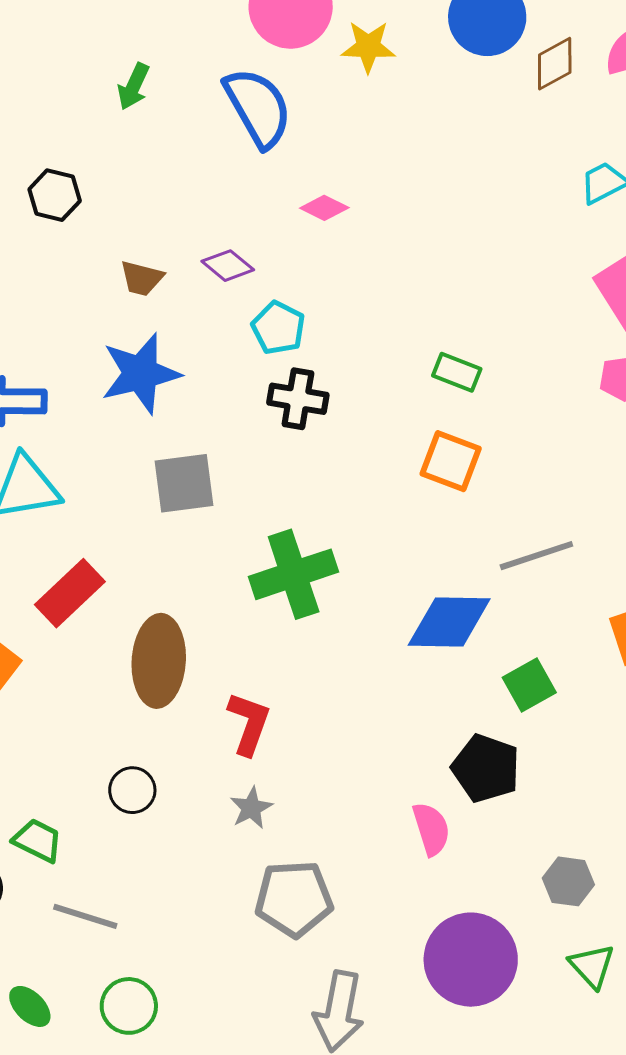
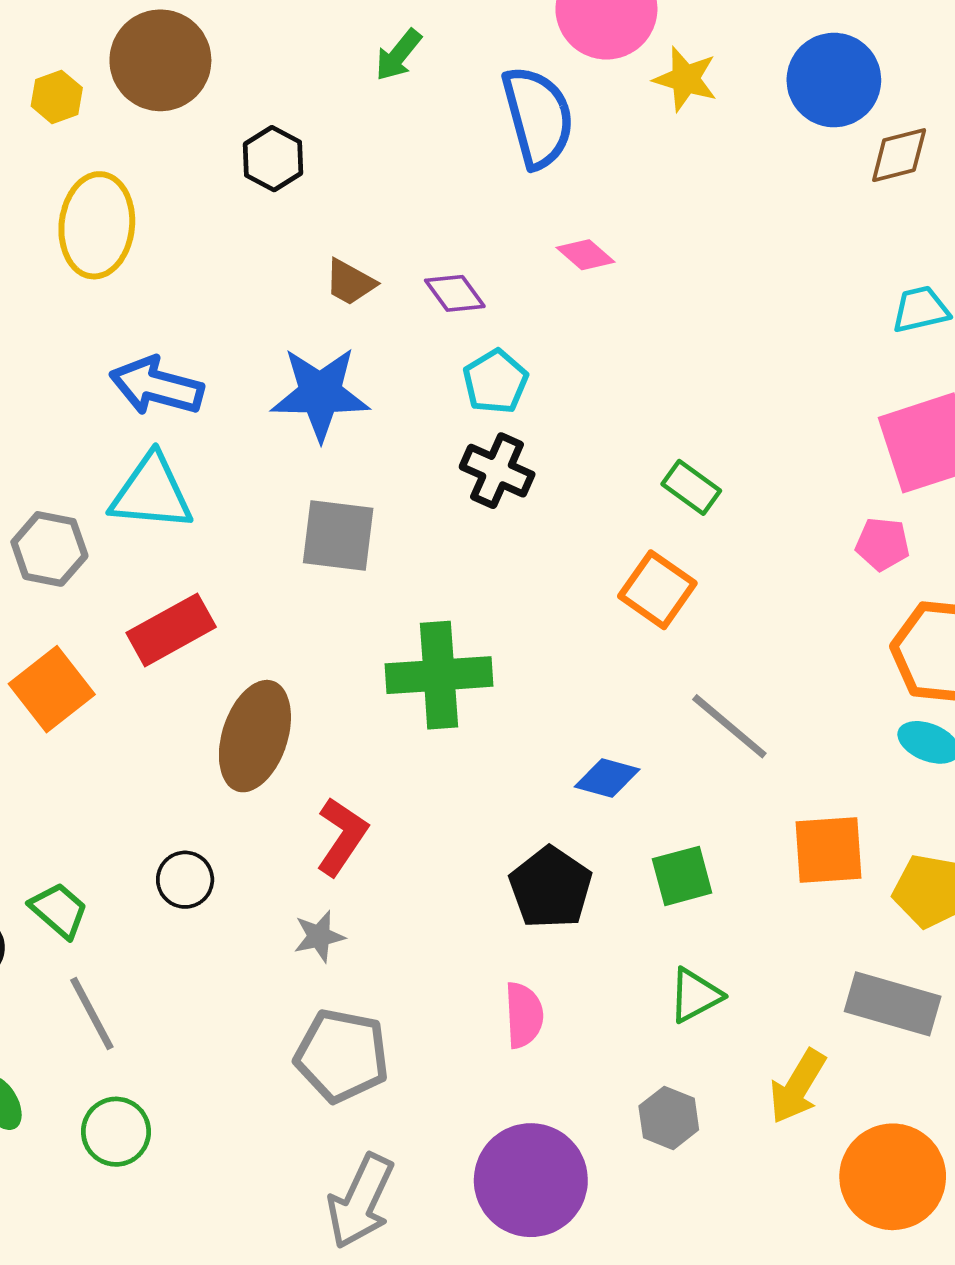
gray line: (536, 556) -> (729, 726), turned 44
blue diamond: (449, 622) -> (607, 778), size x0.6
black pentagon: (486, 768) -> (551, 888), moved
gray line: (85, 916) -> (92, 1013), turned 30
green triangle: (592, 966) -> (695, 995), moved, turned 30

